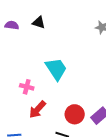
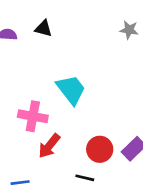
pink cross: (27, 87) -> (33, 116), size x1.5

